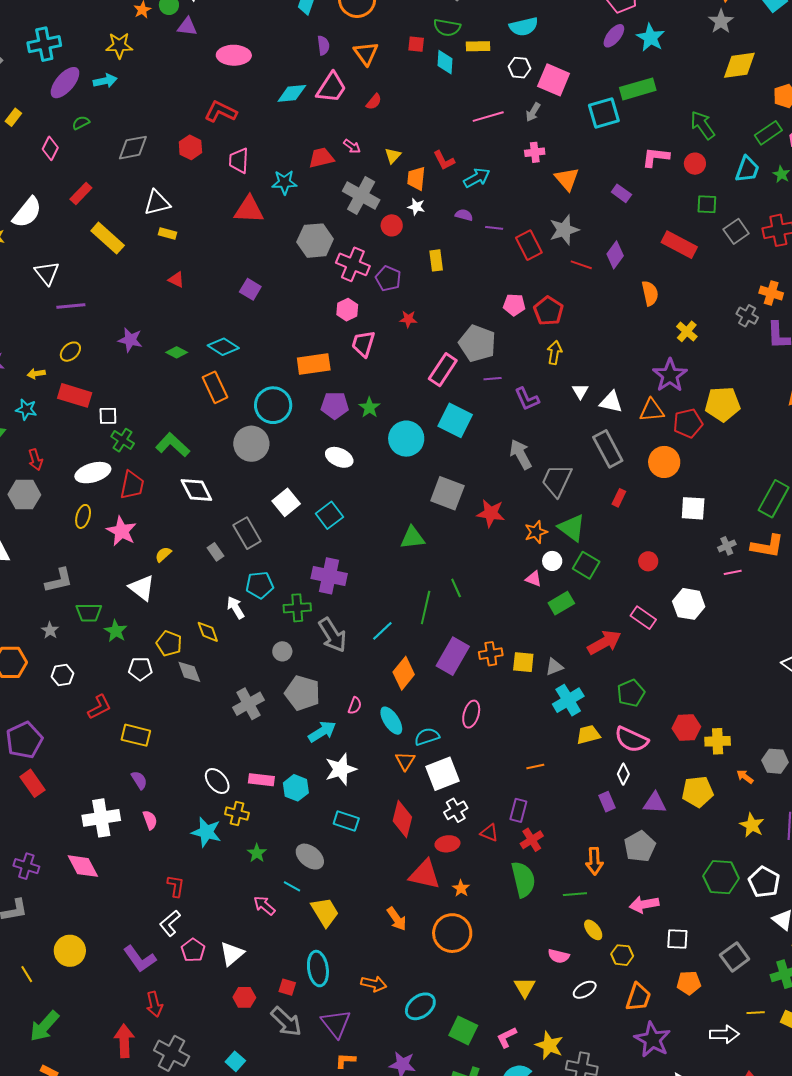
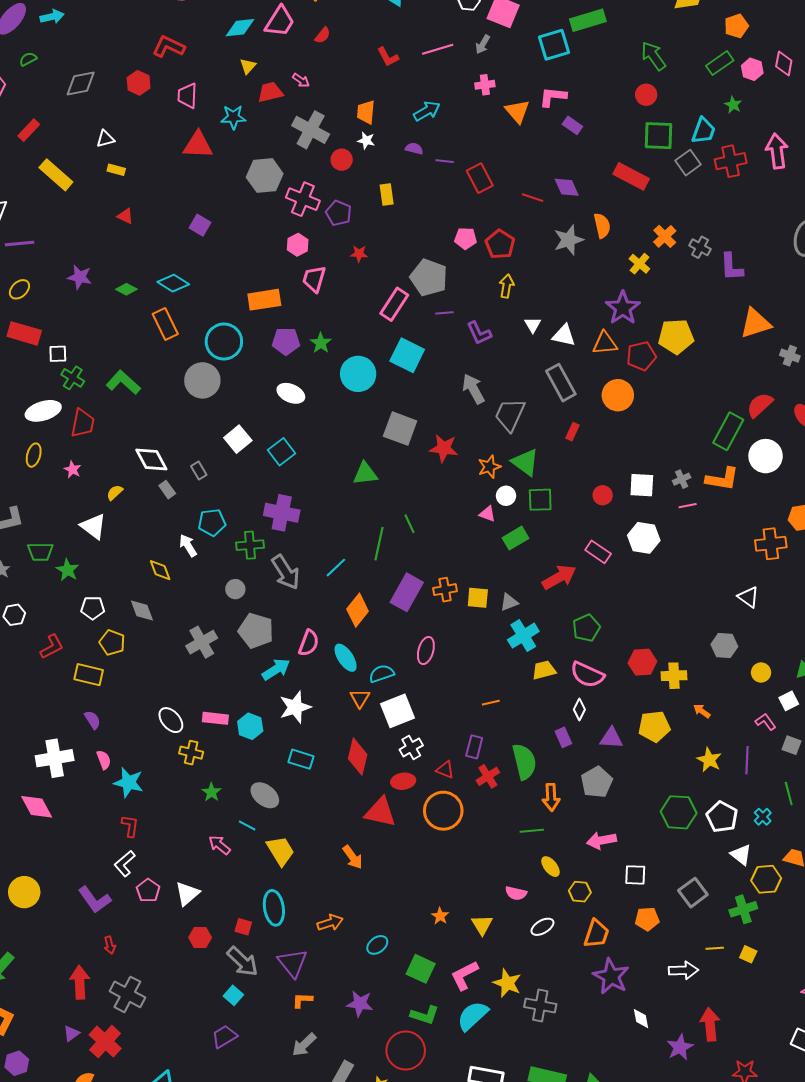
yellow triangle: (393, 156) -> (248, 66), moved
pink L-shape: (656, 157) -> (553, 97), moved
red L-shape: (444, 160) -> (388, 57), moved
cyan trapezoid: (747, 169) -> (704, 131), moved
white triangle: (157, 203) -> (105, 139), size x0.7
green square: (707, 204) -> (658, 136), size x1.5
gray star: (564, 230) -> (569, 240), moved
purple diamond: (615, 255) -> (567, 187), turned -60
orange cross: (771, 293) -> (665, 236), moved, turned 30
white diamond: (196, 490) -> (151, 459), moved
white square: (693, 508) -> (642, 485), moved
pink star: (122, 531) -> (73, 469), size x0.6
gray rectangle: (247, 533) -> (199, 471), size x0.6
green square: (586, 565) -> (540, 500), turned -32
yellow pentagon: (169, 643) -> (112, 643), moved
pink semicircle: (355, 706) -> (309, 643), size x1.5
gray hexagon: (775, 761) -> (724, 646), moved
cyan star: (206, 832) -> (129, 783), moved
green semicircle: (523, 879) -> (524, 762), moved
orange star: (461, 888) -> (440, 916), moved
orange circle: (452, 933) -> (443, 811), moved
orange arrow: (374, 984) -> (330, 923), turned -30
red arrow: (154, 1004) -> (110, 945), size x0.7
cyan ellipse: (420, 1006) -> (377, 945), size x0.7
pink L-shape: (507, 1037) -> (464, 975), size x1.4
cyan square: (235, 1061) -> (233, 995), moved

